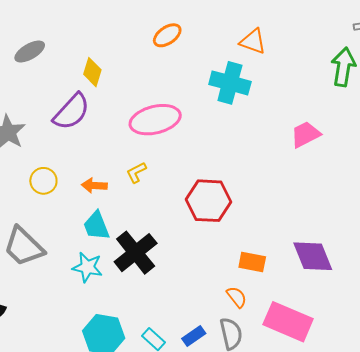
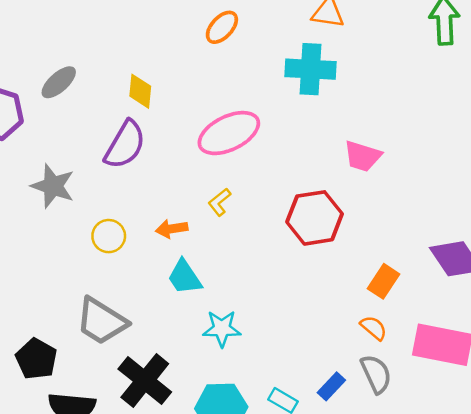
pink trapezoid: (305, 134) -> (363, 156), moved, turned -124
black cross: (136, 253) -> (145, 381), moved
orange rectangle: (252, 262) -> (383, 281), turned -56
cyan star: (87, 267) -> (222, 329), moved

